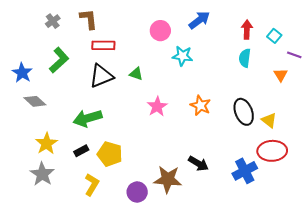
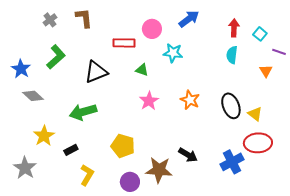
red rectangle: (103, 45) -> (124, 43), moved
green triangle: (136, 74) -> (142, 70), moved
black rectangle: (81, 151) -> (71, 150), moved
yellow pentagon: (110, 154) -> (123, 146), moved
gray star: (42, 174) -> (25, 168), moved

